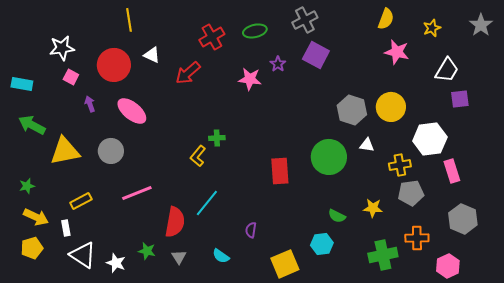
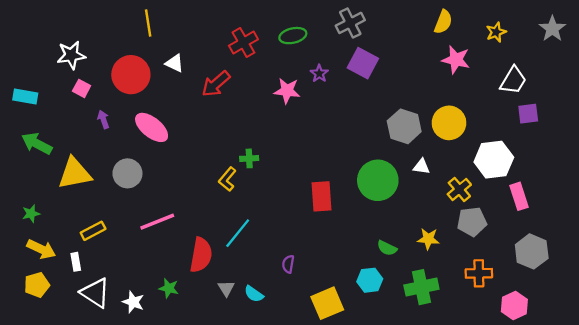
yellow cross: (400, 165) -> (459, 189), turned -30
green cross: (383, 255) -> (421, 287), moved
gray triangle: (179, 257) -> (226, 288), moved

